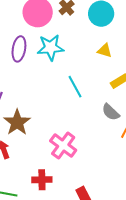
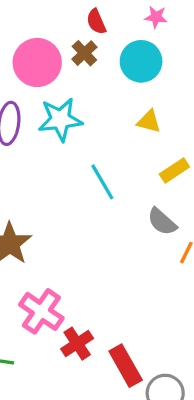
pink cross: (63, 145) -> (41, 311), moved
red cross: (42, 180) -> (77, 344), moved, turned -30

